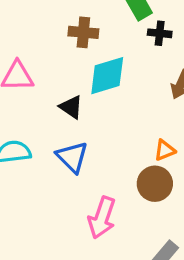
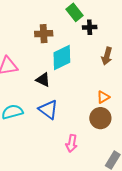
pink arrow: (102, 218) -> (72, 143), size x0.7

